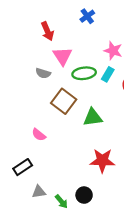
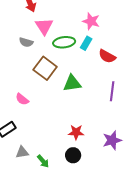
red star: (102, 161) -> (76, 132), moved, size x0.7
black circle: (84, 195) -> (73, 155), moved

